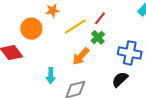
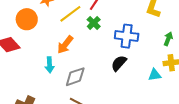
orange arrow: (81, 56) -> (65, 45), moved

